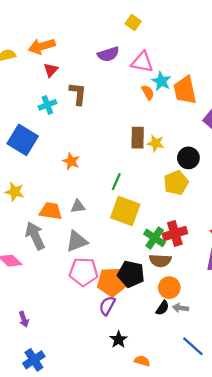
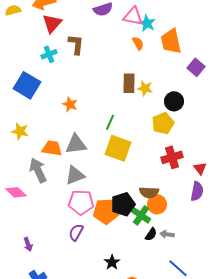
red triangle: (51, 70) -> (52, 23), size x1.5
cyan star: (161, 81) -> (147, 23), moved
gray triangle: (78, 206) -> (76, 144), size x1.6
red cross: (175, 233) -> (172, 157), moved
green cross: (155, 238) -> (141, 215), moved
black pentagon: (131, 274) -> (123, 204), turned -30
orange circle: (169, 288) -> (157, 204), moved
purple semicircle: (107, 306) -> (76, 232), moved

